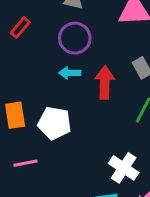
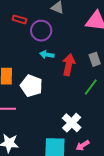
red rectangle: (20, 28) -> (19, 19), turned 56
purple circle: (75, 38) -> (41, 31), moved

